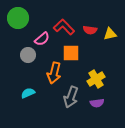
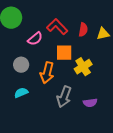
red semicircle: (90, 30) -> (83, 30), turned -88
gray circle: (28, 55) -> (21, 65), moved
yellow cross: (96, 79) -> (83, 67), moved

